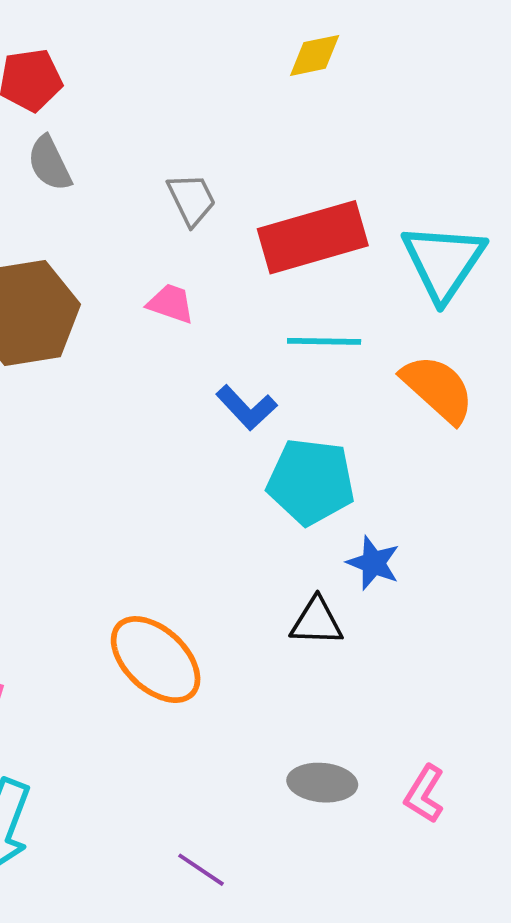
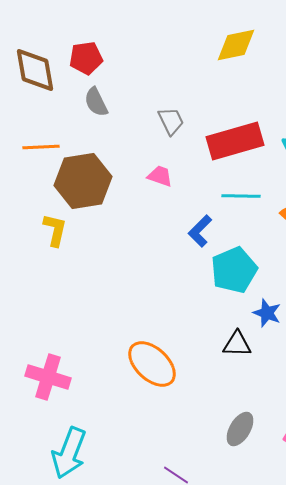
yellow diamond: (315, 55) -> (236, 45), size x1.4
blue L-shape: (246, 408) -> (200, 231), turned 88
cyan pentagon: (311, 482) -> (234, 270), turned -30
gray ellipse: (322, 783) -> (240, 429), turned -64

